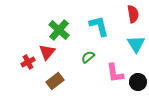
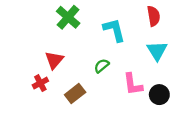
green cross: (59, 30) -> (68, 17), moved
red cross: (28, 62) -> (40, 83), moved
brown rectangle: (55, 81) -> (75, 93), moved

